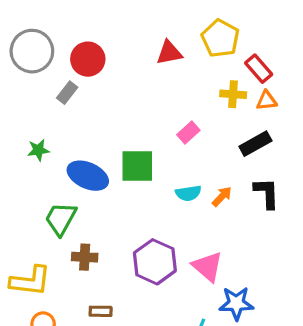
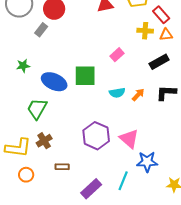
black L-shape: (267, 193) -> (166, 93), turned -85
brown cross: (85, 257) -> (44, 141), moved, turned -35

